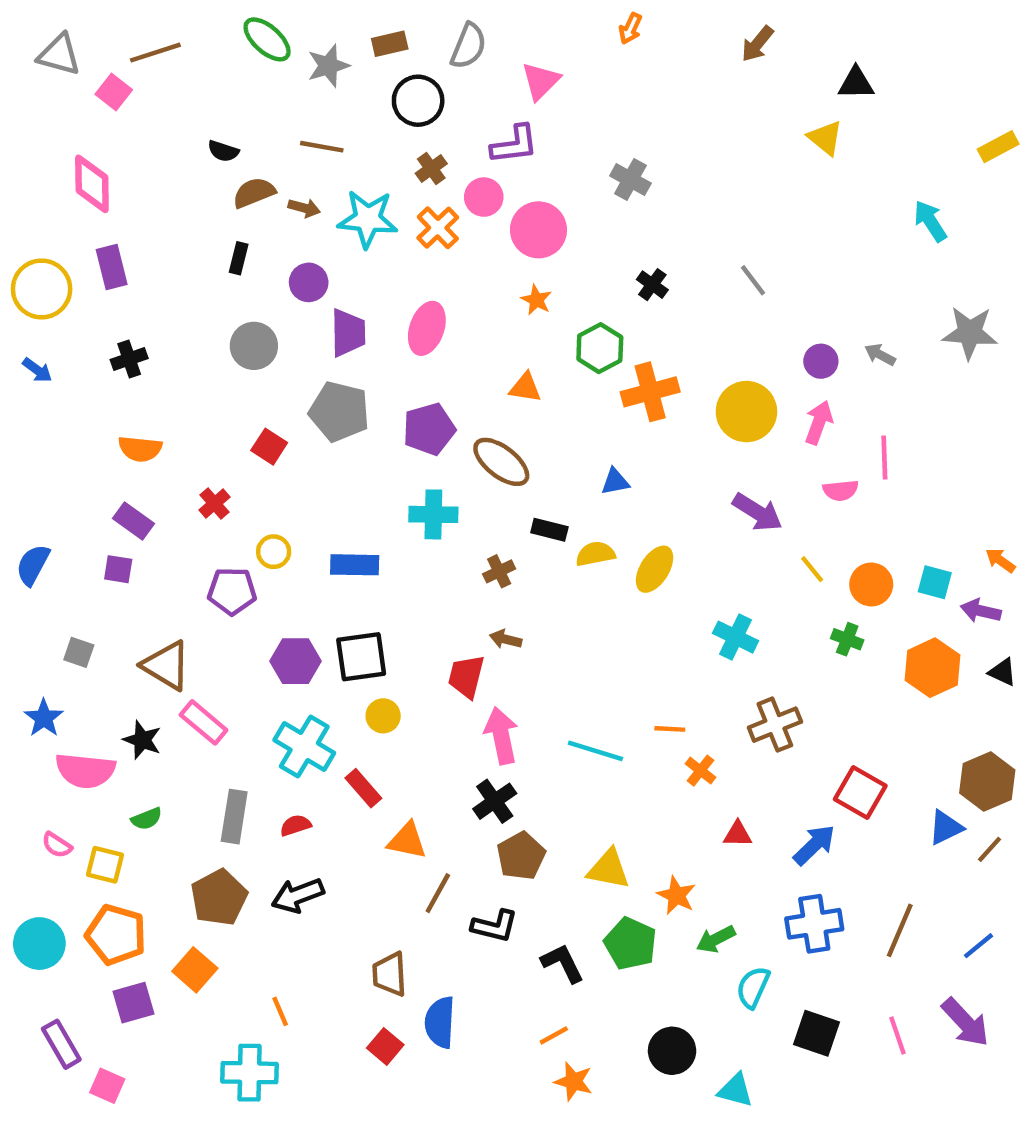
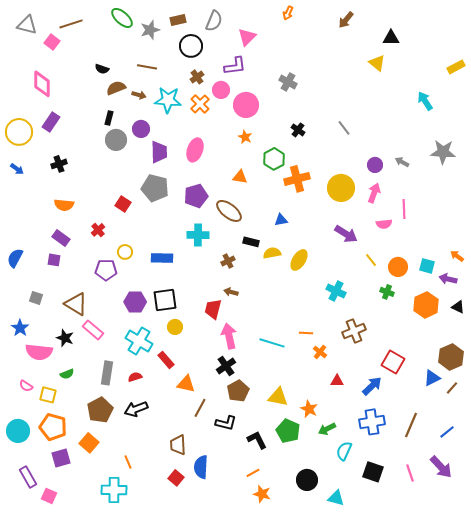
purple rectangle: (112, 267) -> (51, 122), turned 48
gray circle: (254, 346) -> (116, 140), moved

